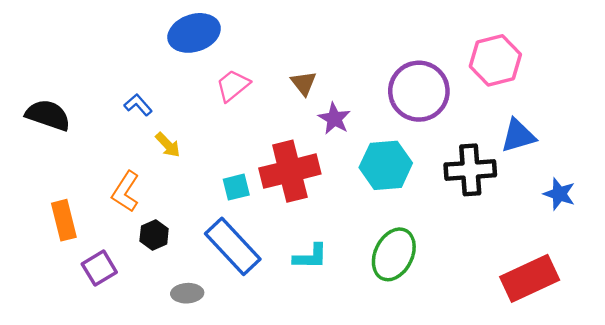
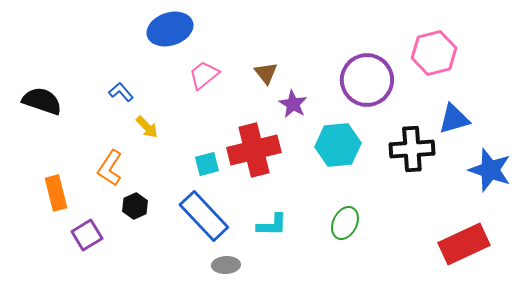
blue star: (559, 194) -> (490, 170), size x1.5
green ellipse: (394, 254) -> (345, 223), size x0.7
gray ellipse: (187, 293) -> (226, 265), moved

